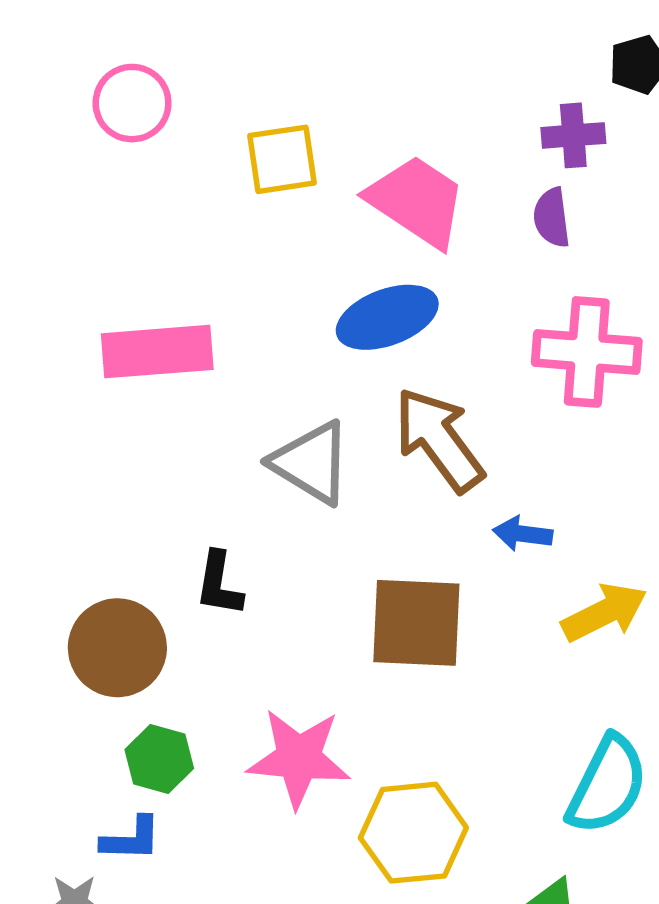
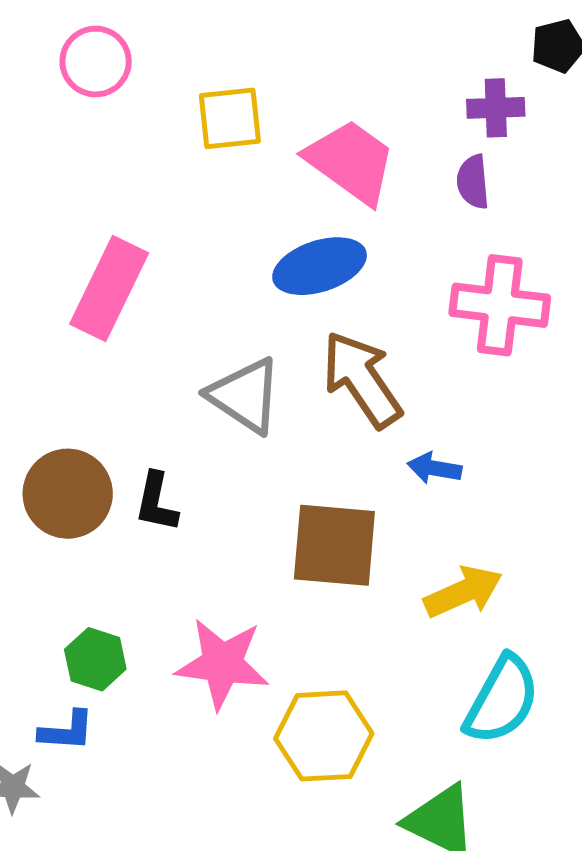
pink rectangle: (157, 352) -> (109, 288), turned -62
yellow arrow: (604, 612) -> (463, 592), moved
brown circle: (117, 648) -> (68, 494), moved

